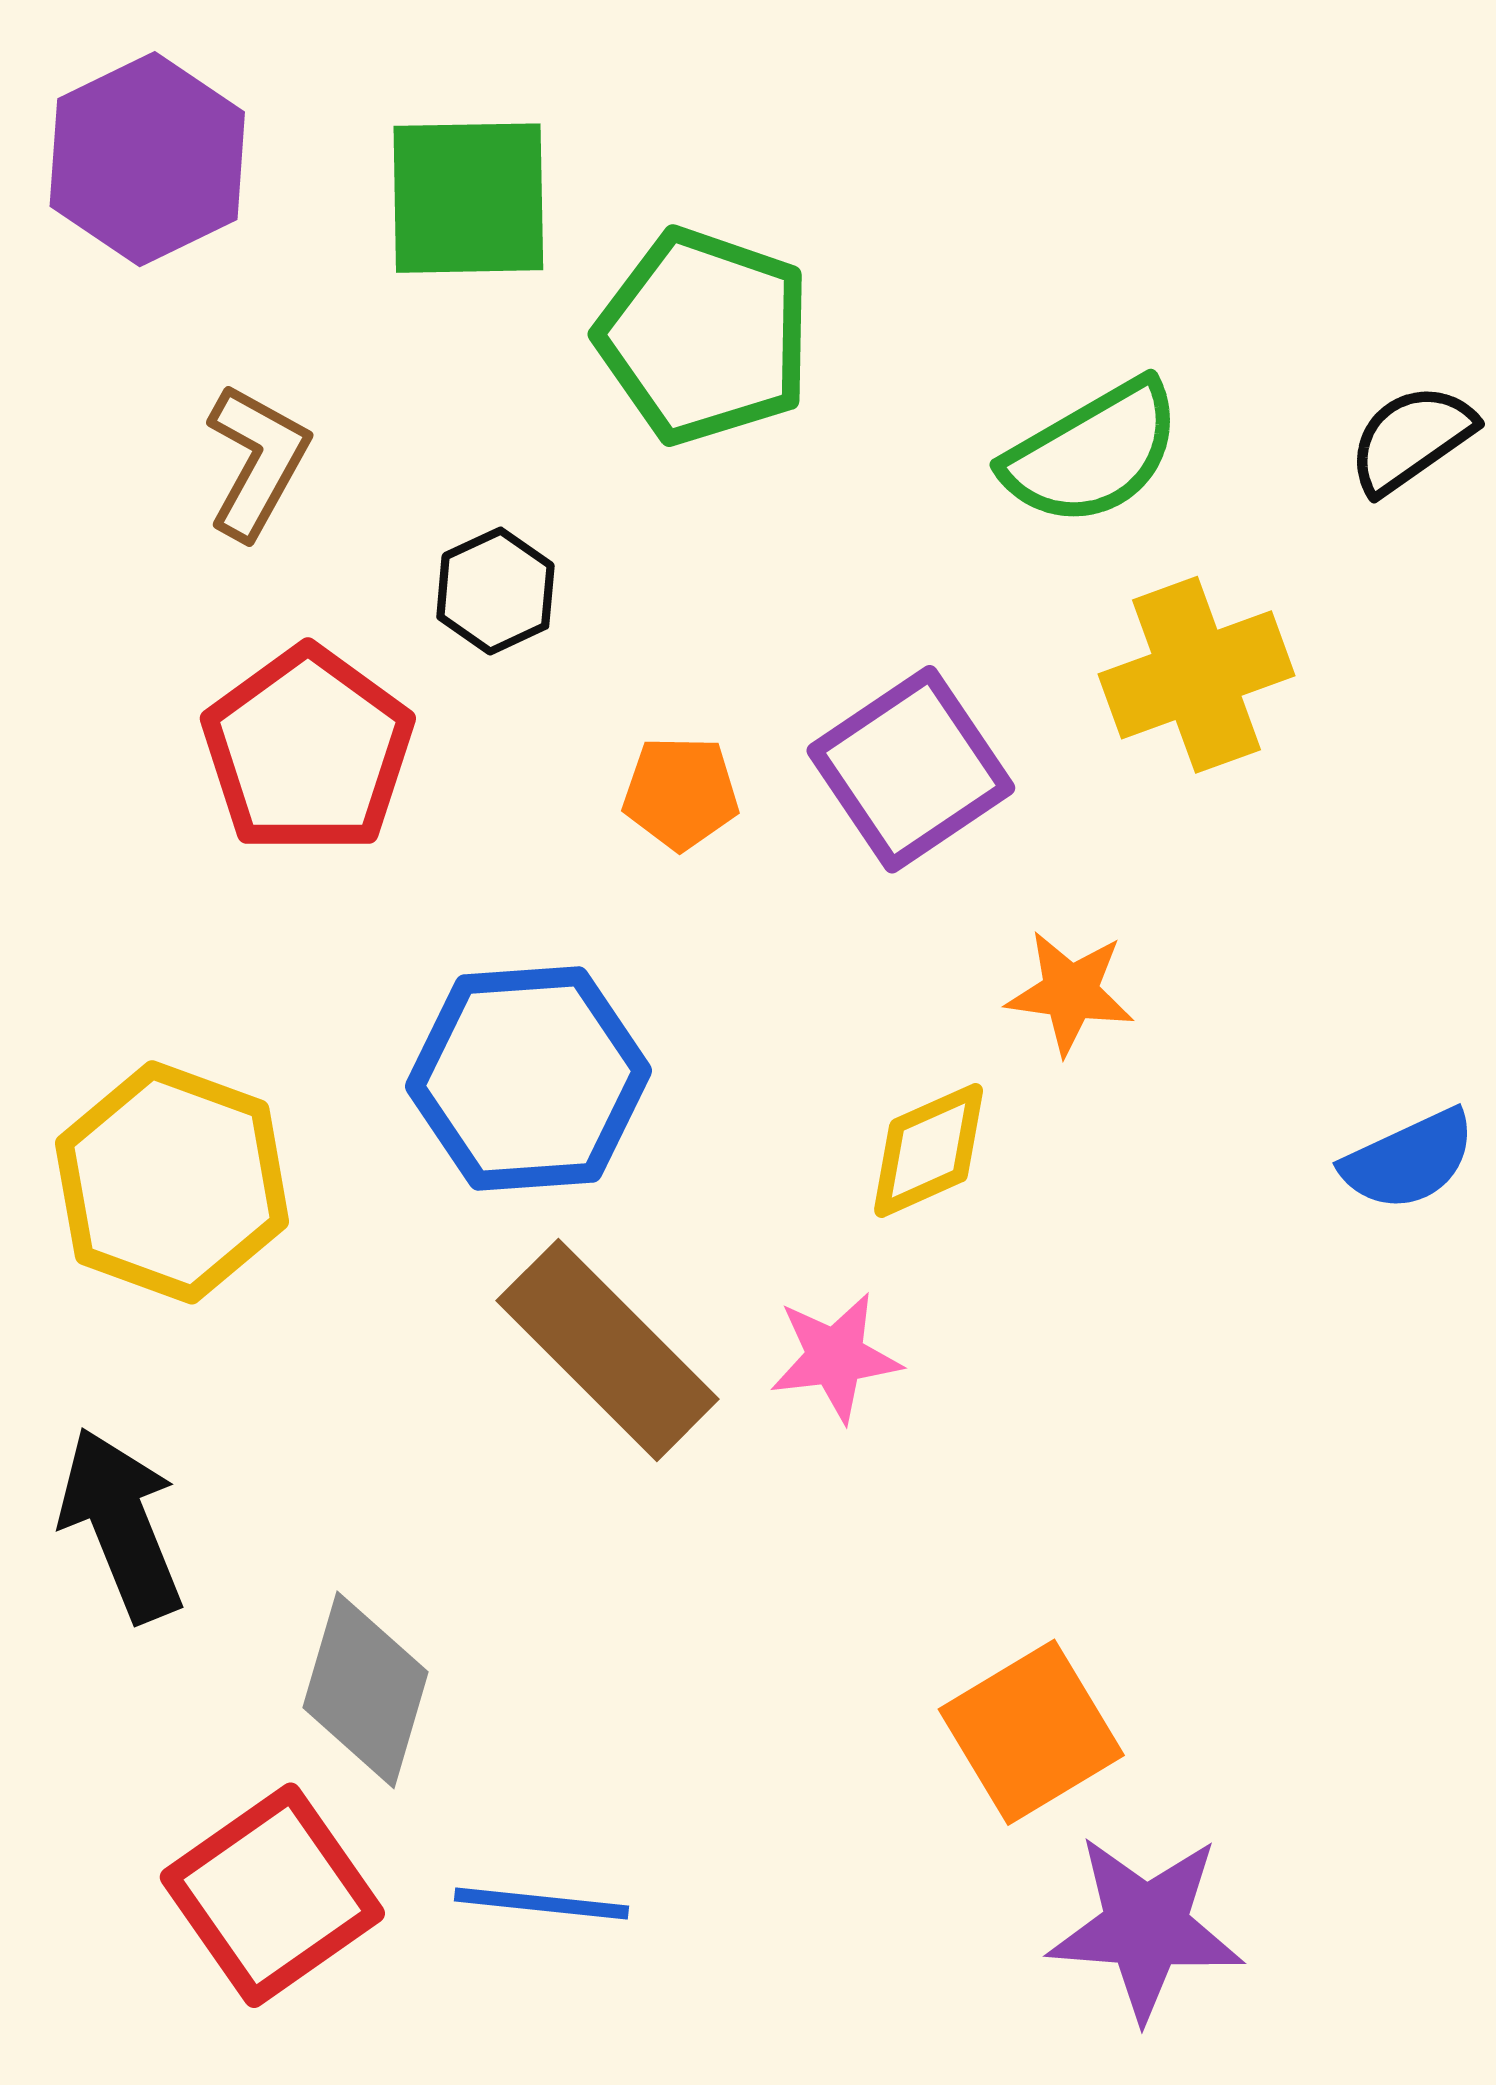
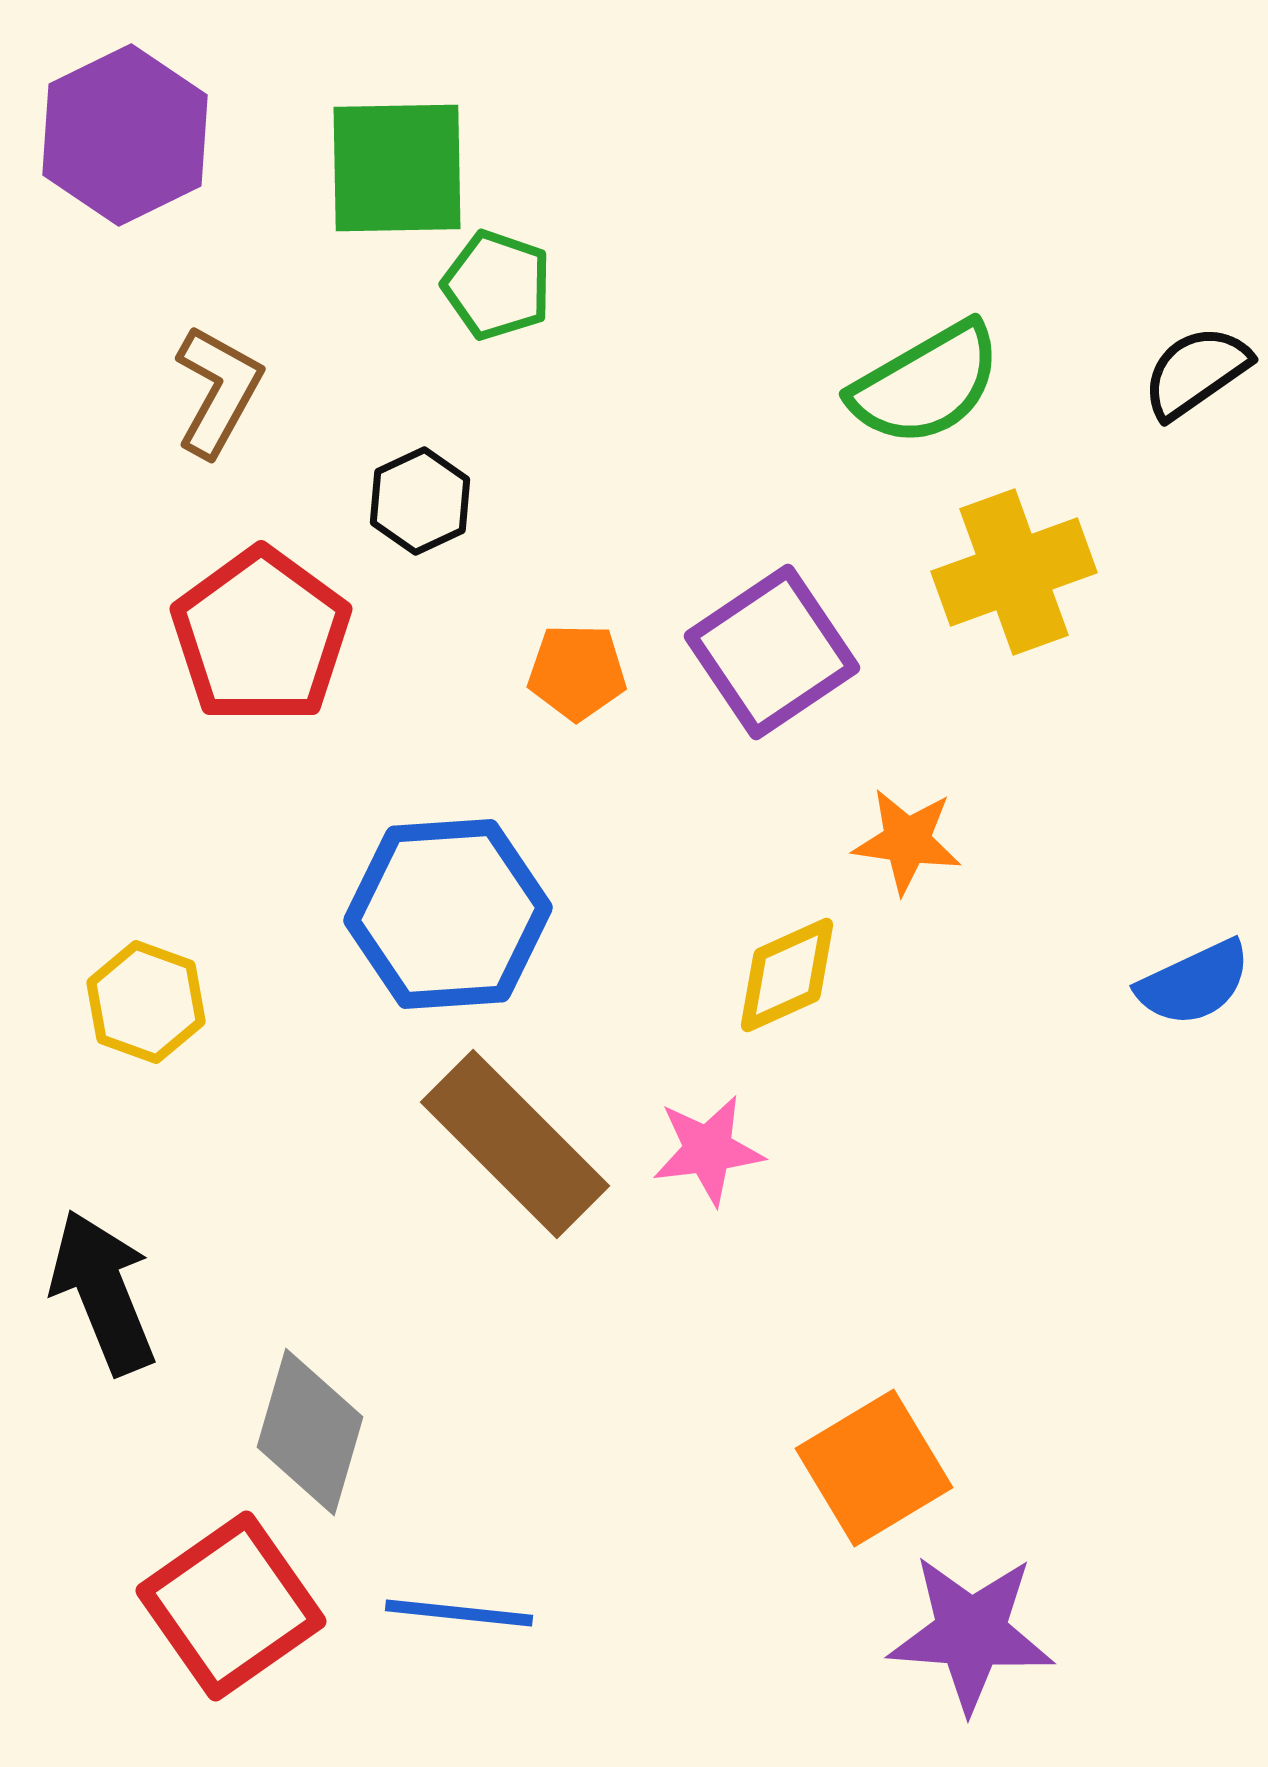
green pentagon: (704, 336) -> (497, 285), moved, size x0.6
yellow hexagon: (172, 1182) -> (146, 1002), size x0.6

